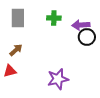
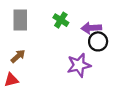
green cross: (54, 18) -> (61, 20), turned 32
purple star: (58, 79) -> (79, 65), moved

